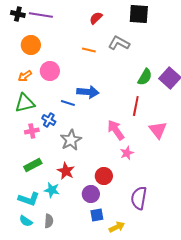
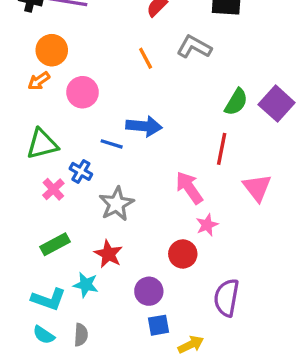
orange line: (89, 50) -> (146, 58), turned 48
orange arrow: (25, 76) -> (39, 81), moved
pink cross: (32, 131) -> (53, 189), turned -32
red circle: (104, 176) -> (183, 254), moved

